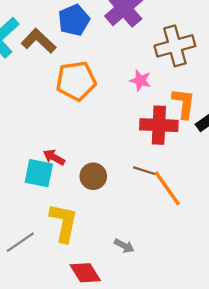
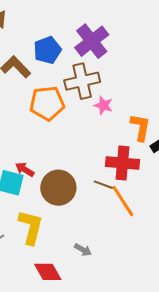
brown cross: (175, 46) -> (82, 81), moved
red cross: (159, 125) -> (123, 163), moved
brown circle: (93, 176) -> (58, 188), size x1.5

